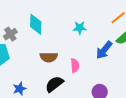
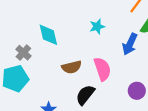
pink semicircle: (75, 66) -> (102, 69), size x1.5

